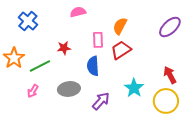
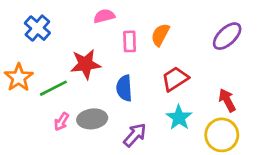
pink rectangle: (98, 40) -> (130, 41), moved
red star: (64, 48) -> (85, 64), size x1.6
red trapezoid: (121, 50) -> (175, 79), moved
pink arrow: (33, 91) -> (61, 122), moved

